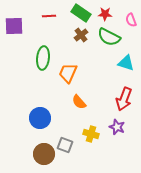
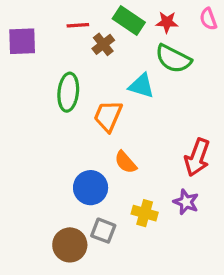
pink semicircle: (131, 20) -> (208, 19), moved
brown cross: (81, 35) -> (103, 44), moved
cyan triangle: (126, 63) -> (141, 86), moved
blue circle: (40, 118) -> (91, 188), moved

